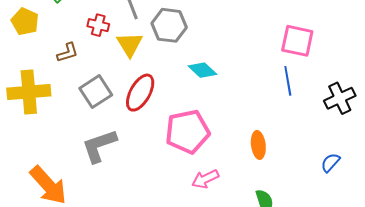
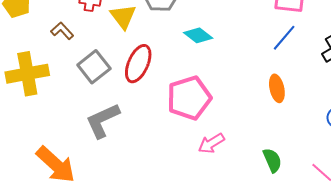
brown L-shape: (68, 53) -> (62, 31), turned -110
blue line: (288, 81) -> (284, 38), turned 56
orange ellipse: (258, 145) -> (277, 88), moved

